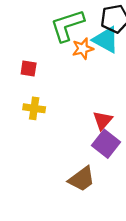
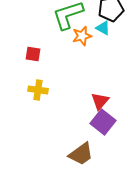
cyan triangle: (106, 40) -> (103, 28), size x0.6

